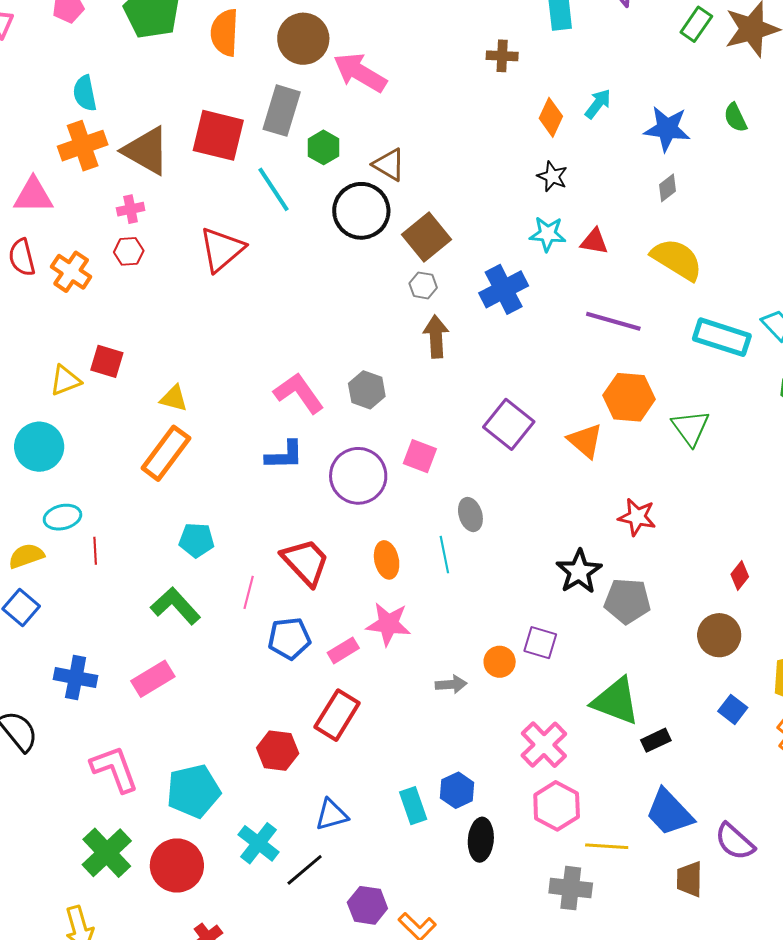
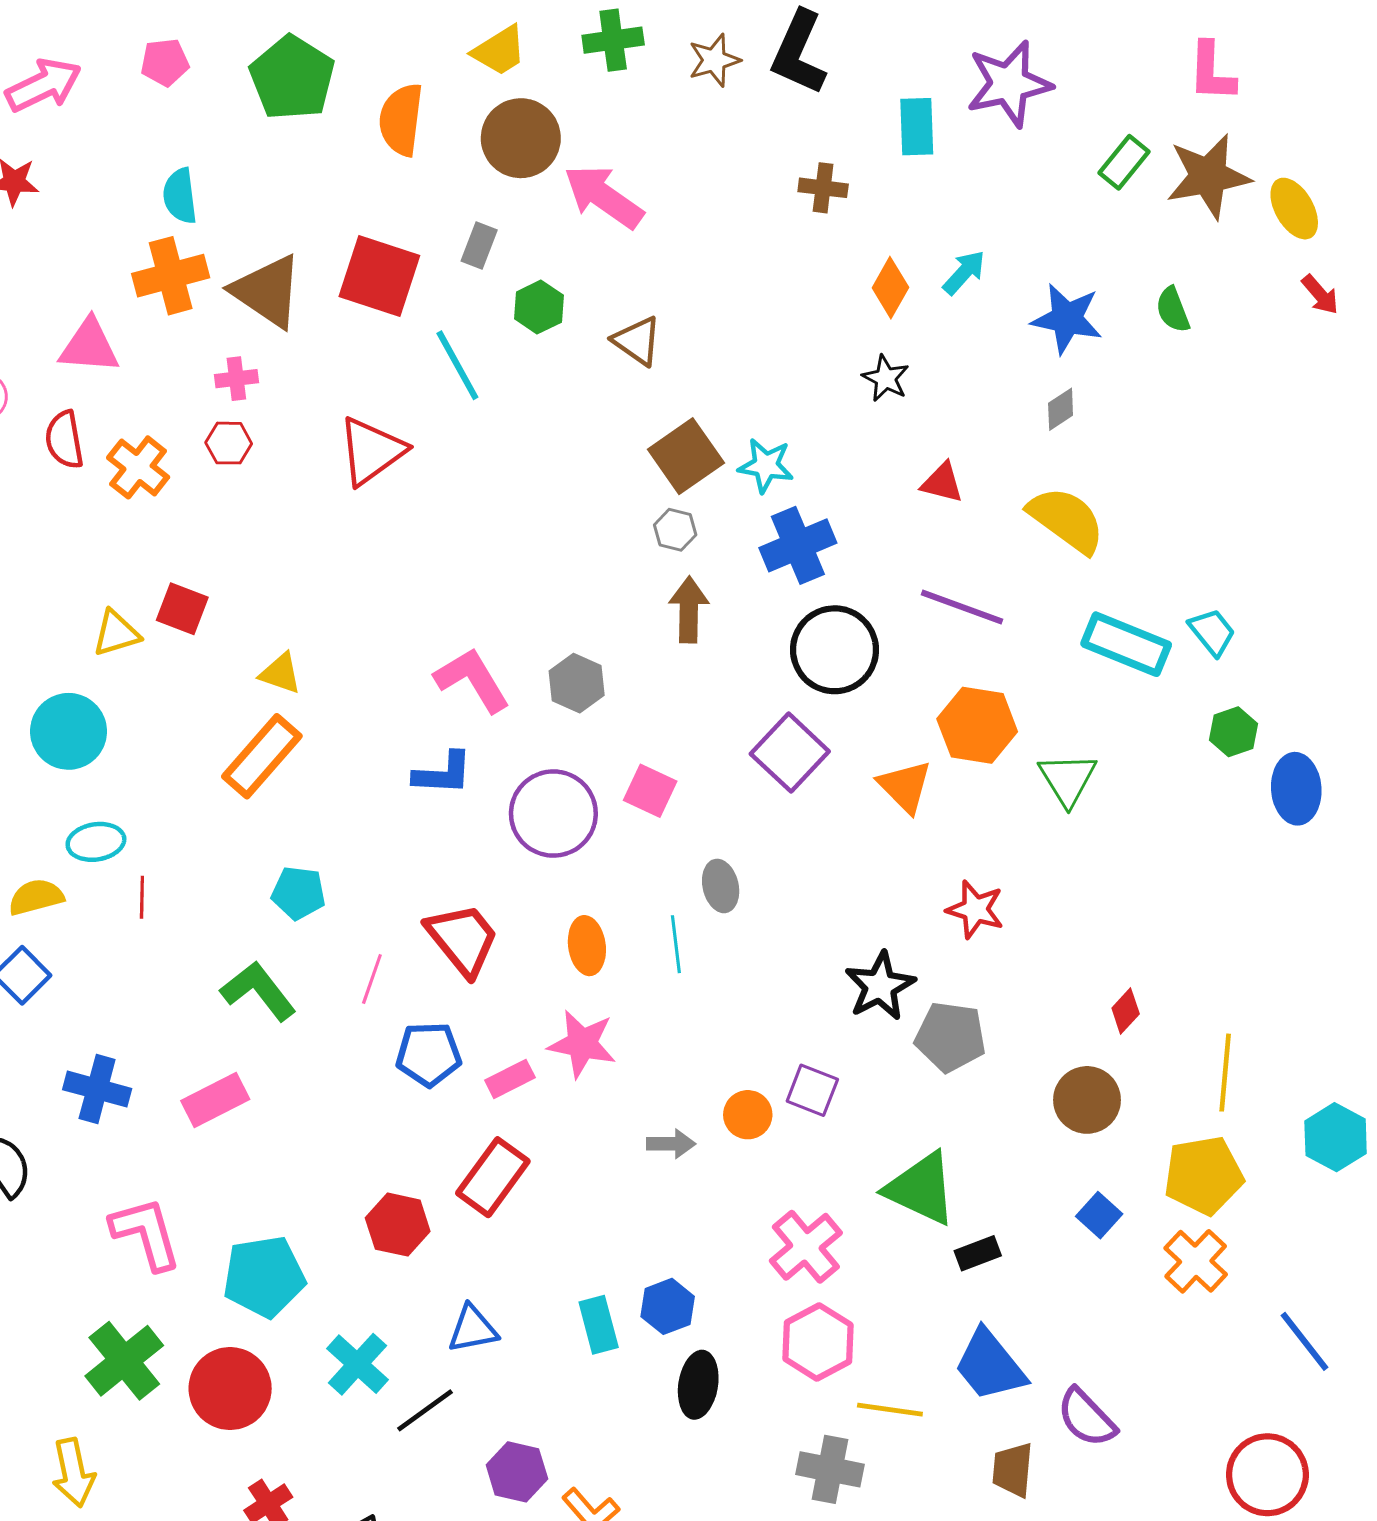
gray rectangle: (282, 111) -> (479, 246), size x0.6
black circle: (361, 211) -> (835, 650), moved
cyan star: (548, 234) -> (766, 466), moved

